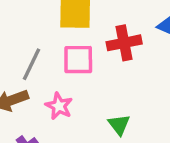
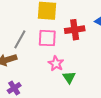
pink star: (59, 106) -> (56, 63), moved

